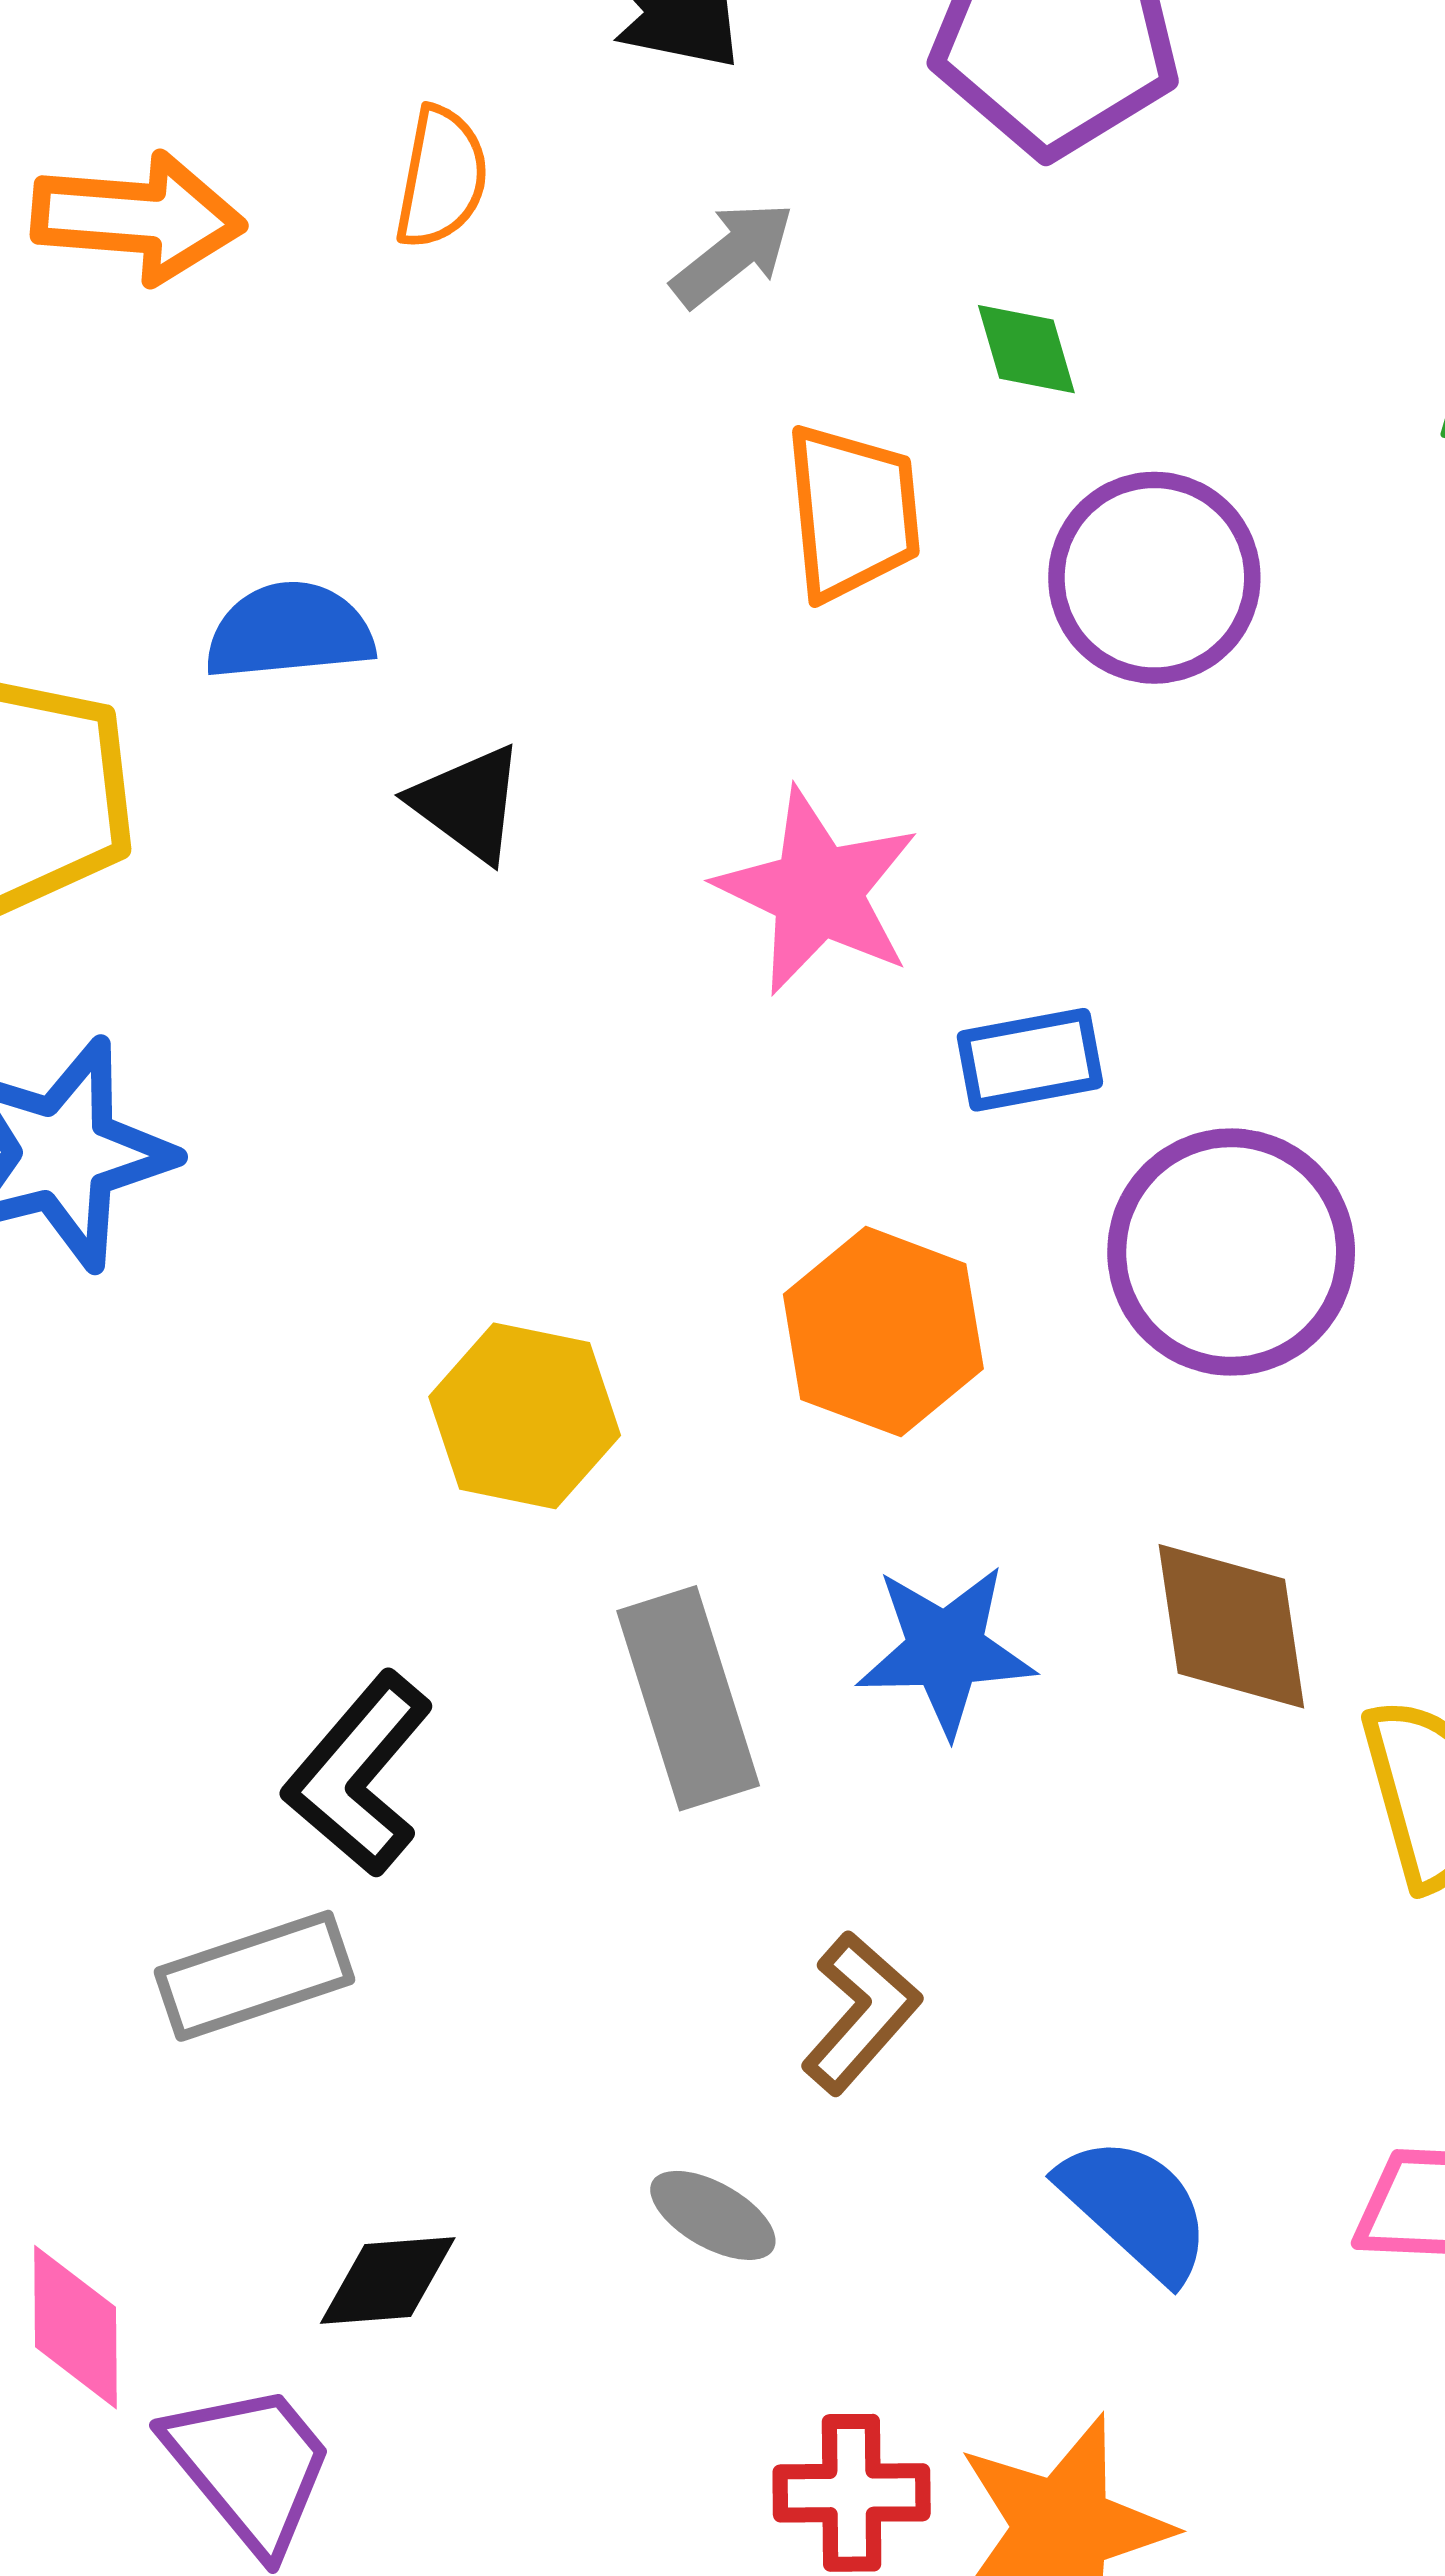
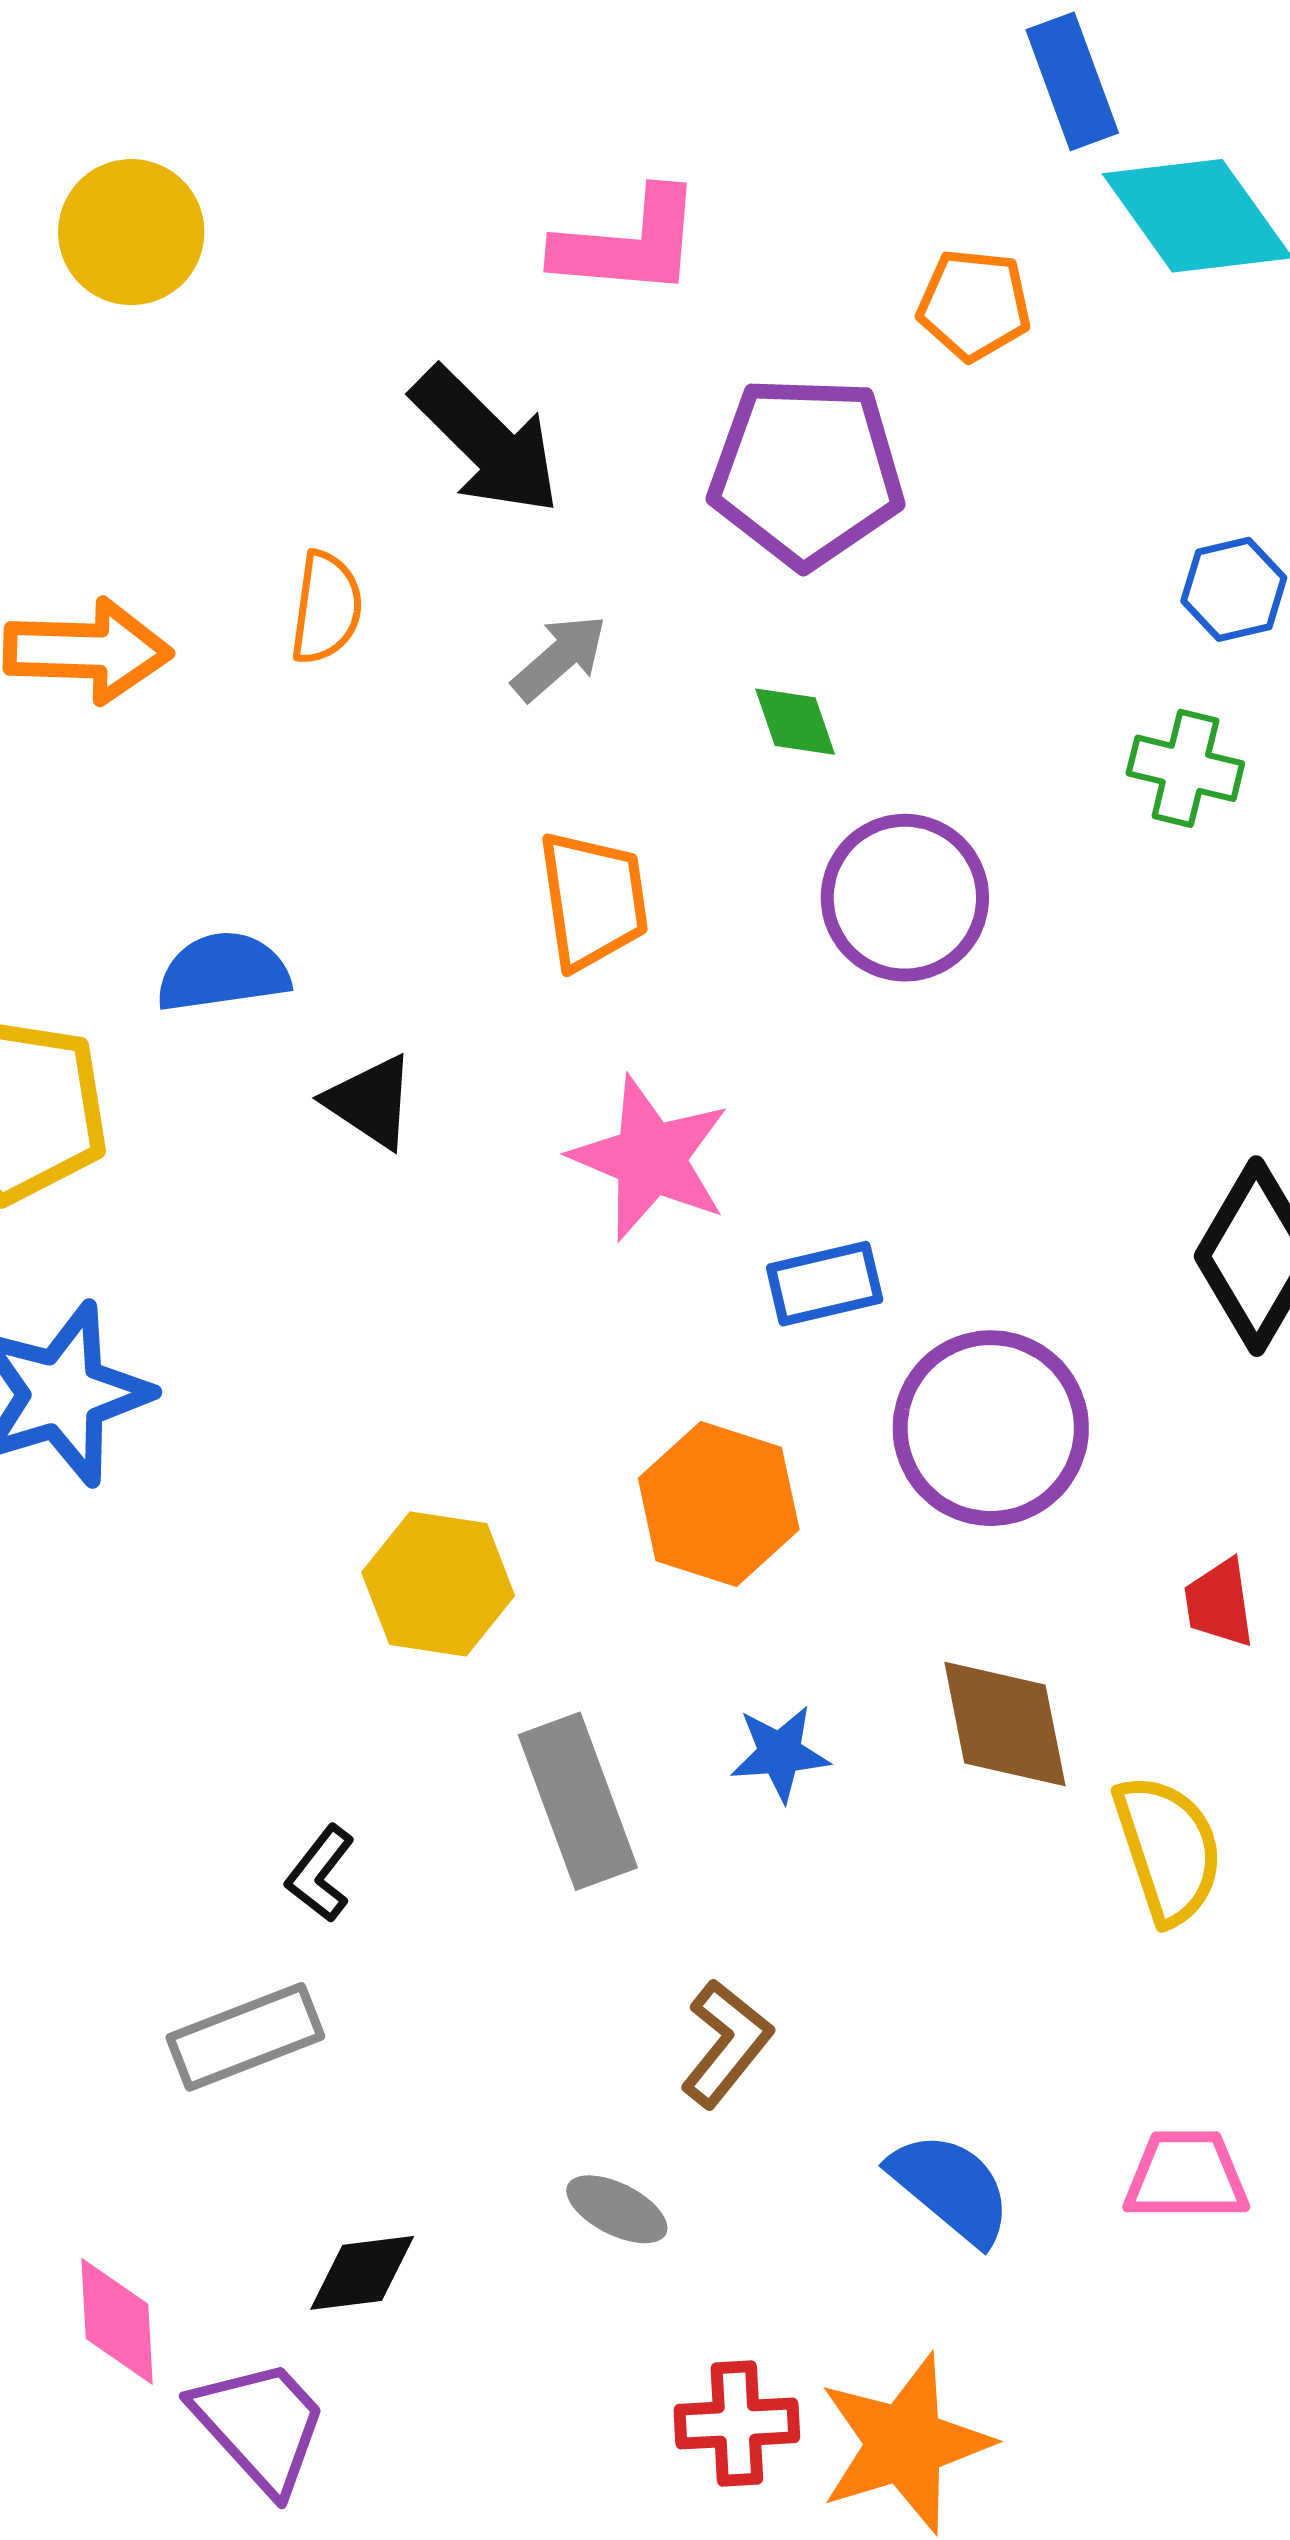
orange trapezoid: (853, 512) -> (593, 900), moved
blue star: (946, 1650) -> (780, 1753), size x0.7
black L-shape: (359, 1774) -> (320, 1874), size x0.6

